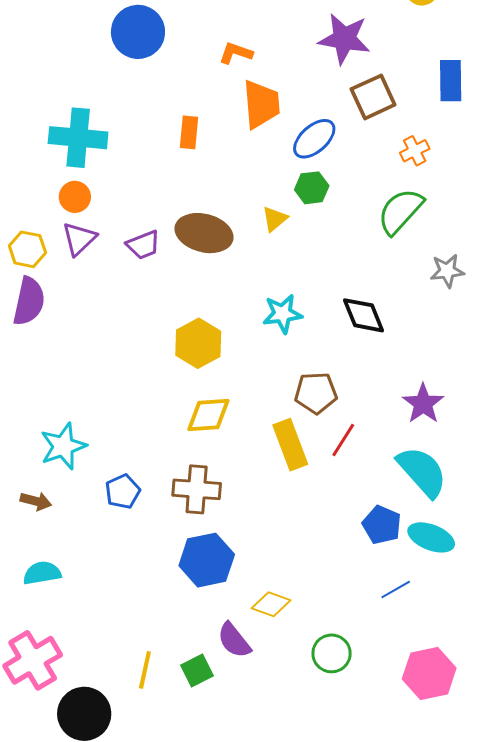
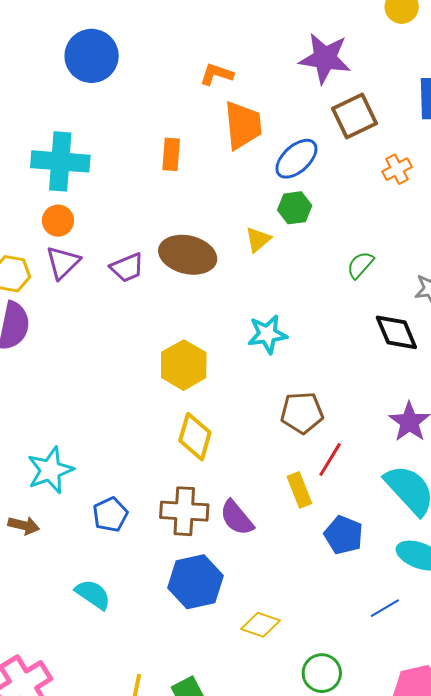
blue circle: (138, 32) -> (92, 56), moved
green semicircle: (400, 211) -> (360, 265), moved, size x0.6
black diamond: (364, 315) -> (396, 332), moved
yellow diamond: (208, 415) -> (195, 437), turned -69
yellow rectangle: (290, 445) -> (299, 490), moved, size x0.7
blue pentagon: (382, 525) -> (344, 535), moved
cyan semicircle: (42, 573) -> (93, 594), moved, turned 45
purple semicircle: (234, 640) -> (237, 518), moved

